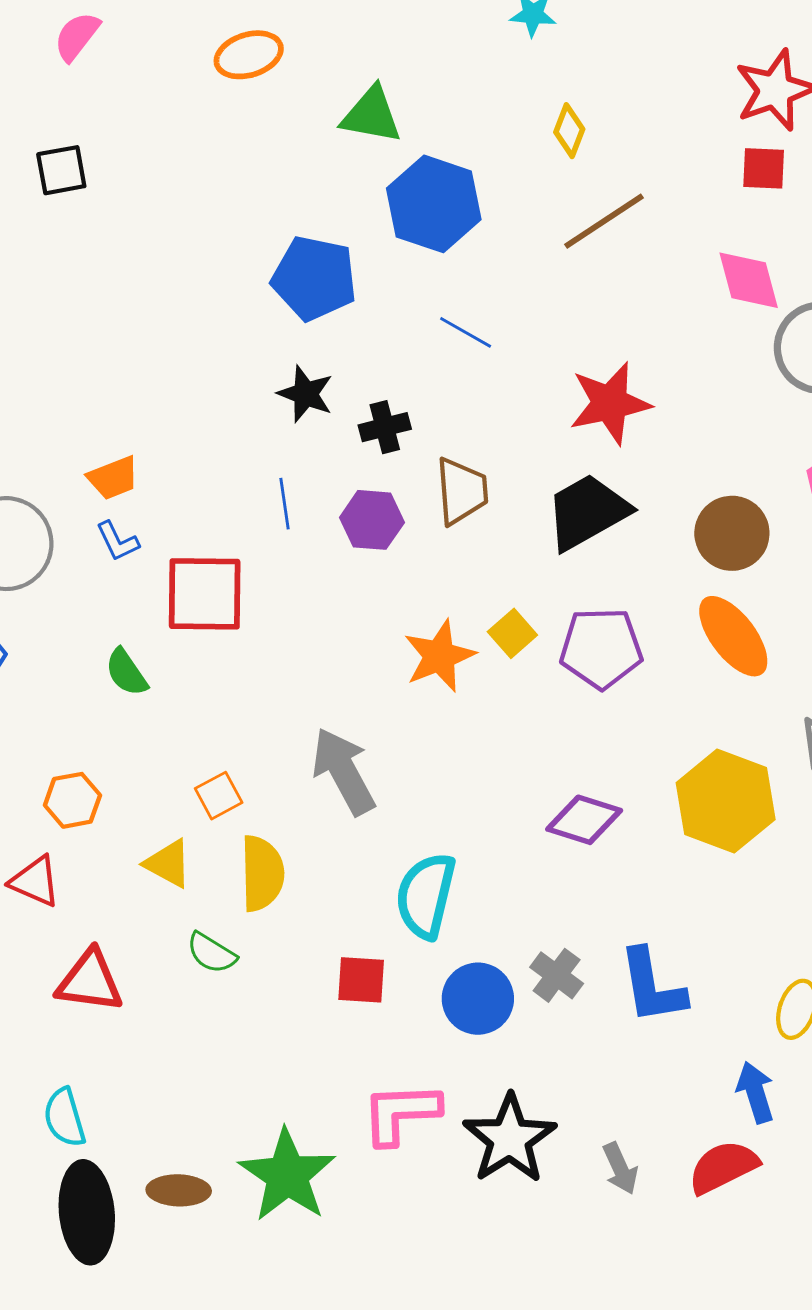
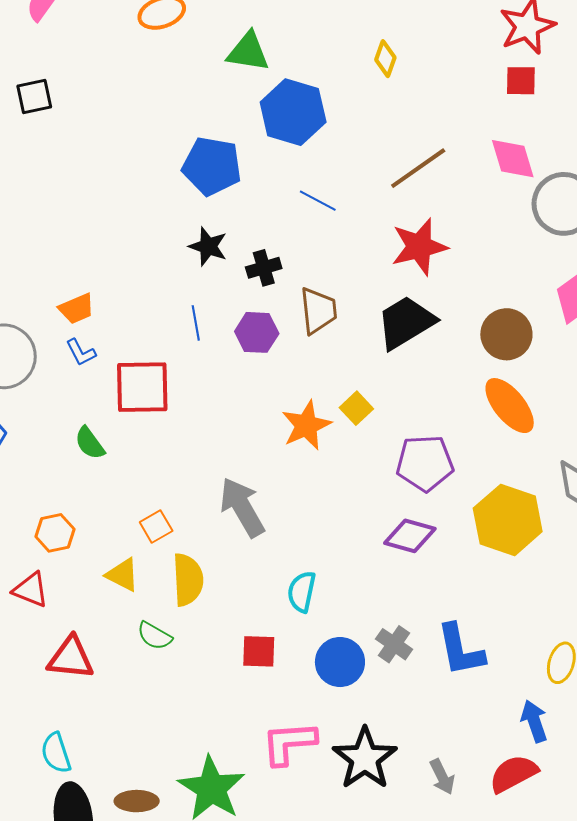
brown line: (604, 221) -> (418, 168), moved
purple pentagon: (601, 648) -> (425, 463), moved
cyan semicircle: (426, 896) -> (302, 592), size x0.7

